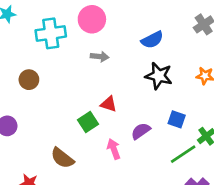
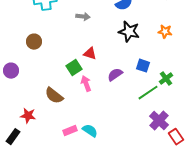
brown circle: (29, 80) -> (34, 42), moved
pink arrow: (114, 149) -> (86, 84), moved

